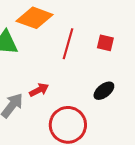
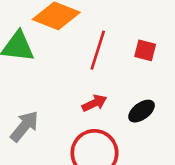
red arrow: (39, 90) -> (94, 103), moved

